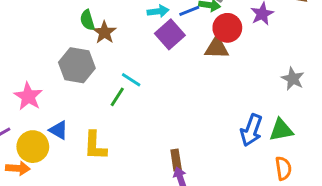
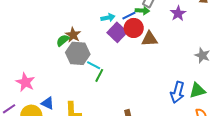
green semicircle: (87, 20) -> (63, 40), moved, turned 72
red circle: (227, 28) -> (134, 28), moved
gray hexagon: (77, 65) -> (78, 53), moved
green line: (117, 97) -> (99, 75), moved

